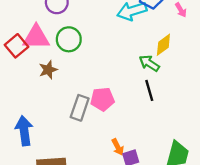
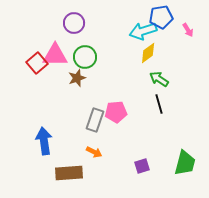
yellow diamond: (163, 45) -> (148, 53), moved
brown star: (48, 70) -> (77, 78), moved
orange arrow: (118, 147) -> (94, 152), moved, turned -35

